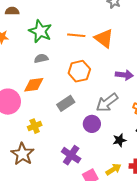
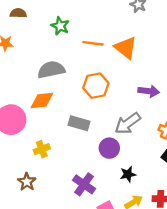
green star: (40, 31) -> (60, 26), moved, size x0.7
gray semicircle: (41, 58) -> (51, 70), size x1.6
gray rectangle: (66, 103) -> (79, 123), turned 48
black star: (119, 140) -> (128, 174), moved
brown star: (22, 154) -> (27, 182), size x0.7

